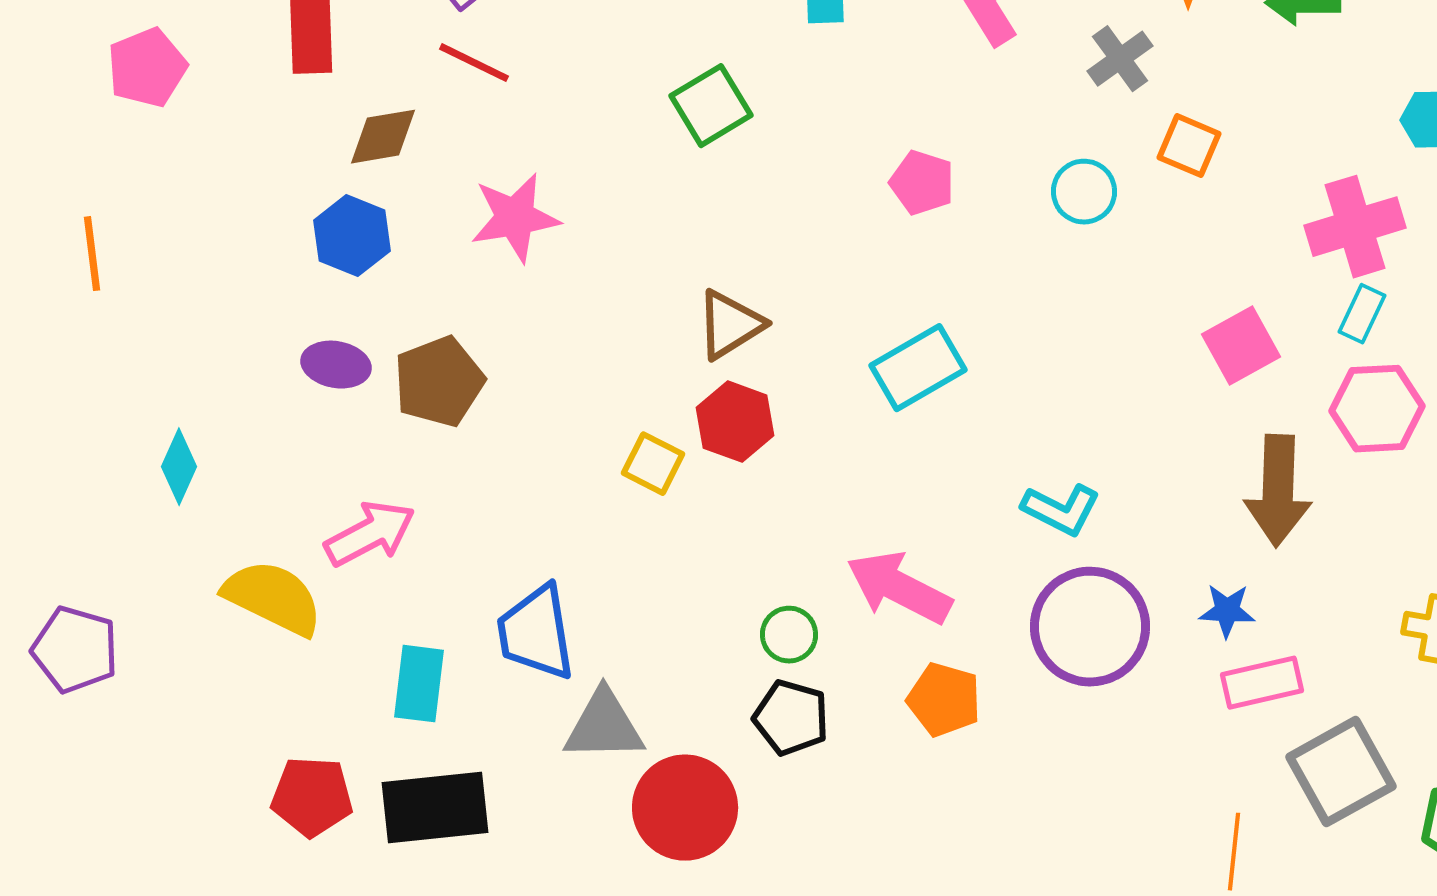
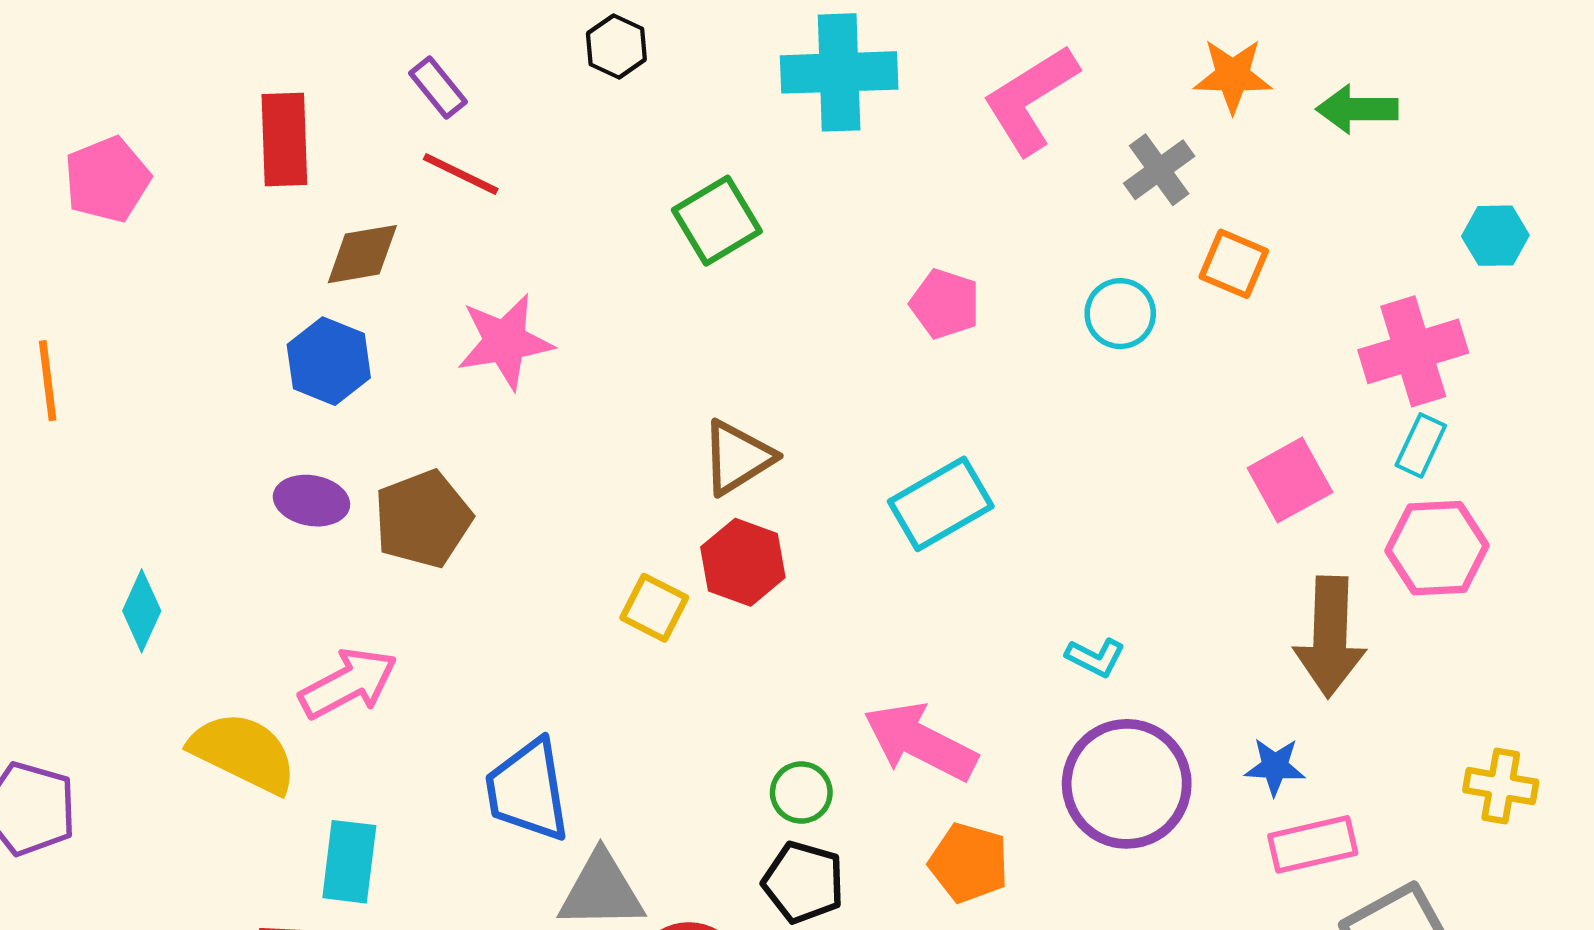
cyan L-shape: (1061, 510) -> (1095, 657), size x0.7
cyan rectangle: (419, 684) -> (349, 862), moved

